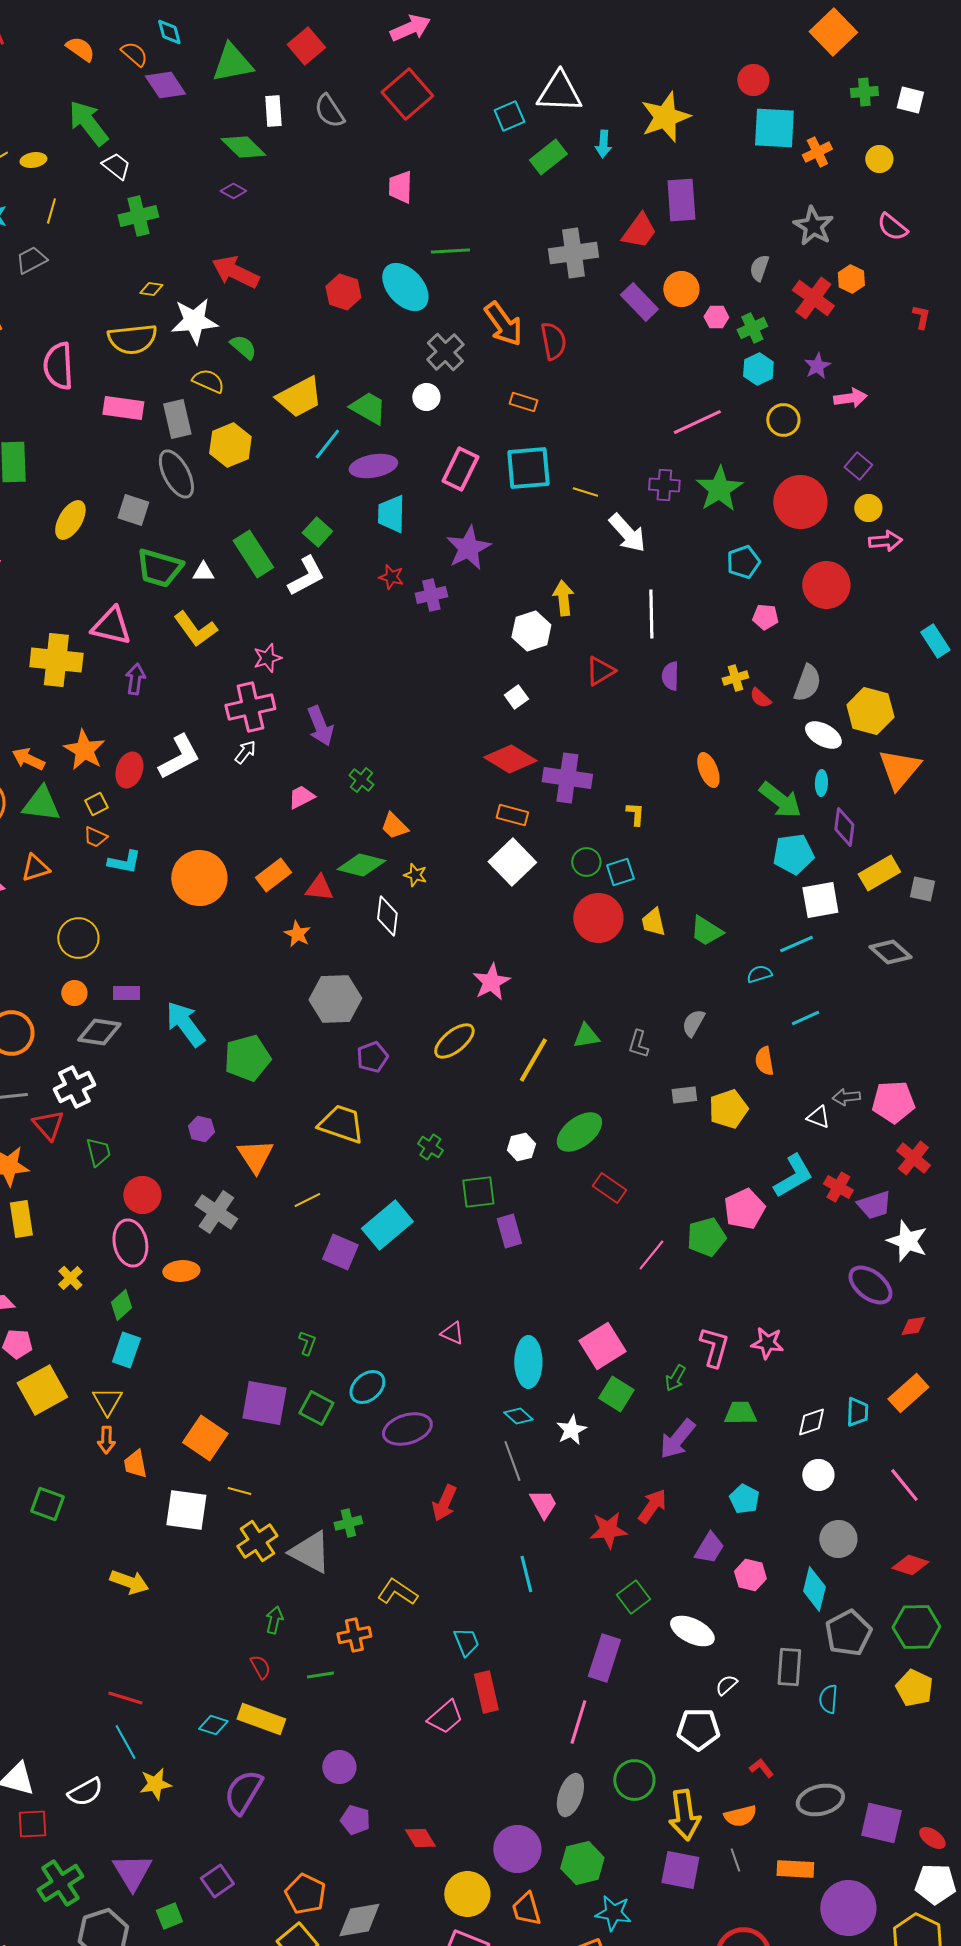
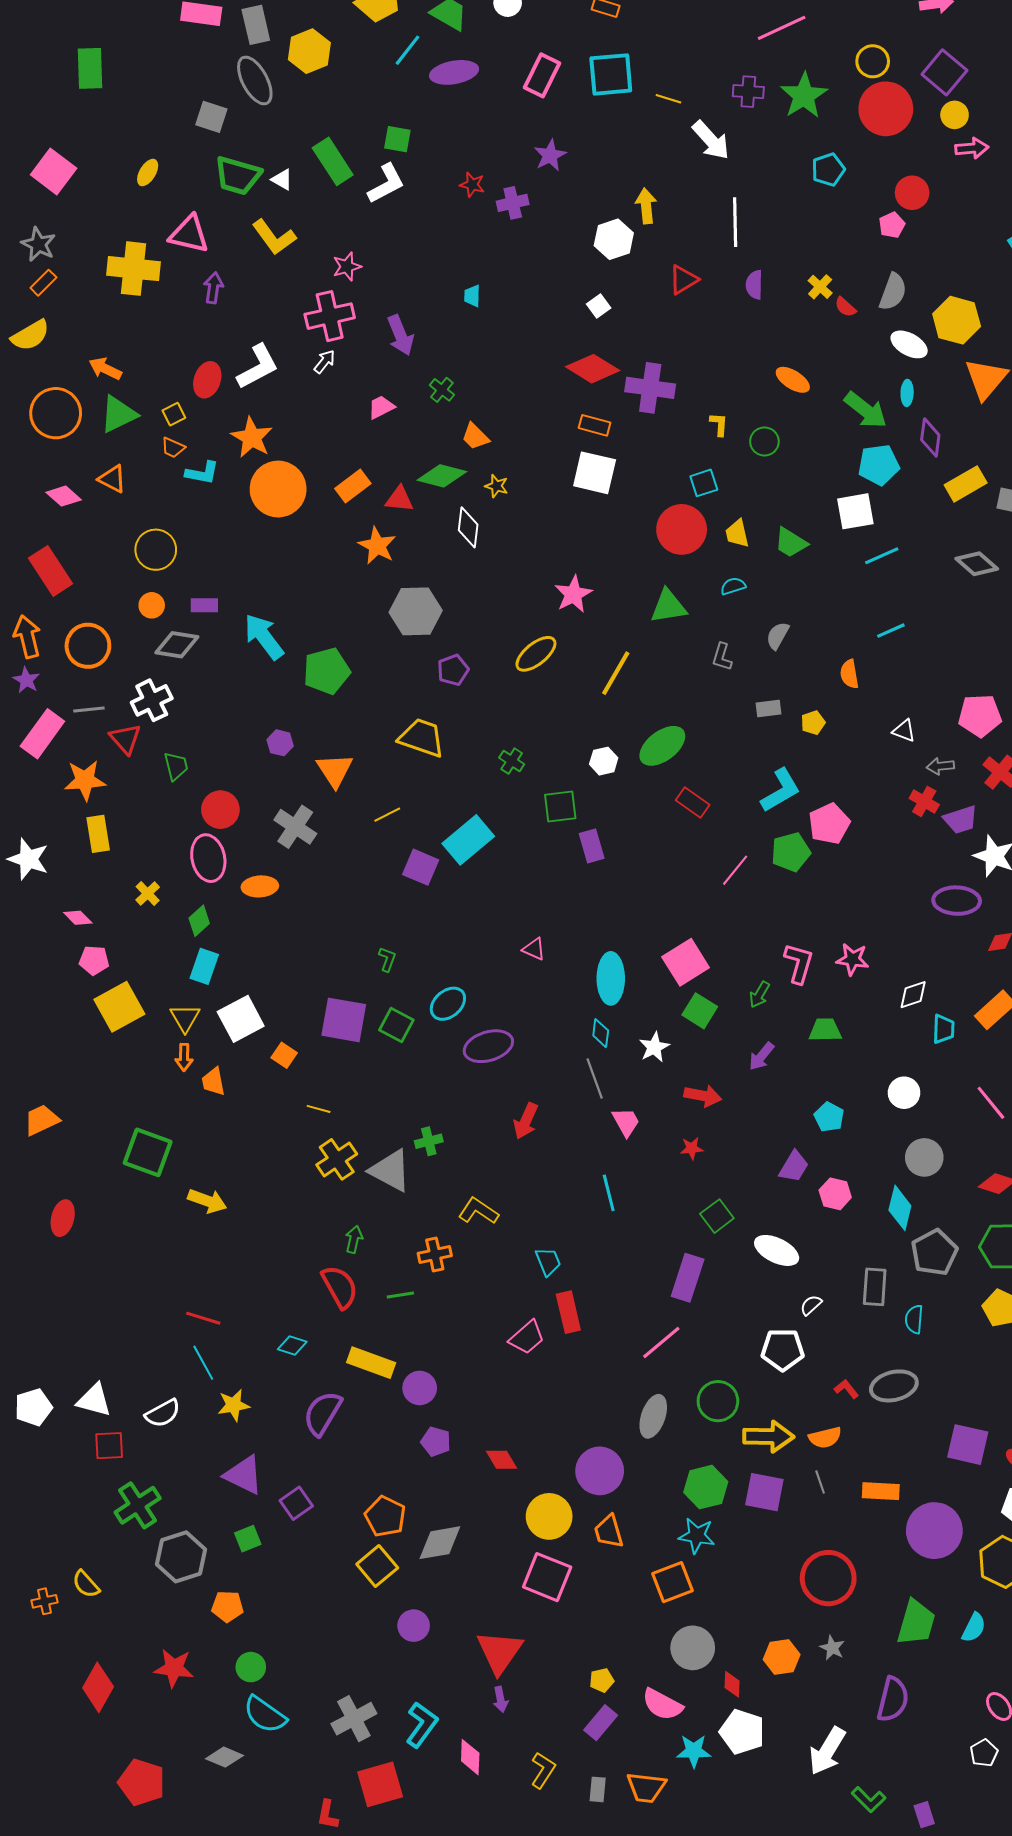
yellow circle: (783, 420) -> (873, 61), moved
purple square: (858, 466) -> (944, 72), size x1.6
cyan trapezoid: (391, 514) -> (472, 296), moved, size x0.6
yellow ellipse: (70, 520) -> (148, 173), moved, size x0.7
green square: (317, 532) -> (397, 139), turned -32
purple star: (468, 548) -> (550, 155), size x0.7
white triangle: (203, 572) -> (282, 180), turned 30
red circle: (826, 585) -> (912, 193), size x0.7
pink pentagon: (765, 617) -> (892, 225), moved, turned -30
yellow cross: (735, 678) -> (820, 287), turned -30
orange star: (84, 750) -> (252, 437), moved
orange ellipse: (708, 770) -> (793, 380), turned -36
green triangle: (41, 804) -> (118, 414), turned -33
white square: (512, 862) -> (595, 473), turned -33
green circle: (586, 862) -> (764, 441), moved
orange triangle: (35, 868) -> (112, 479), turned 44
white square: (820, 900) -> (855, 511), moved
orange star: (297, 934) -> (377, 546), size x1.4
cyan semicircle: (759, 974) -> (733, 586), moved
green triangle: (586, 1036) -> (668, 606), moved, size x1.4
gray arrow: (846, 1097) -> (940, 766), moved
yellow pentagon: (728, 1109) -> (813, 723), size x0.6
cyan L-shape: (793, 1176) -> (781, 790), moved
purple ellipse: (870, 1285) -> (957, 901), turned -36
cyan diamond: (518, 1416) -> (601, 1033), turned 56
white diamond: (811, 1422) -> (913, 995), moved
orange square: (205, 1438) -> (284, 1055), size x0.6
purple arrow: (677, 1439) -> (761, 1056), size x0.7
green square: (47, 1504) -> (148, 1152), moved, size x1.4
red arrow: (652, 1506) -> (703, 1096), moved, turned 66
white square: (186, 1510) -> (241, 1019), moved, turned -36
red star: (608, 1530) -> (692, 1148), size x0.6
red semicircle: (260, 1667) -> (340, 1287), size x1.8
yellow rectangle: (261, 1719) -> (371, 1363), moved
pink line: (578, 1722) -> (661, 1342), turned 33
gray ellipse: (820, 1800) -> (894, 1386), moved
yellow arrow: (684, 1815) -> (769, 1437), turned -81
green hexagon: (582, 1863) -> (706, 1487), moved
purple triangle: (132, 1872) -> (244, 1475), moved, turned -33

